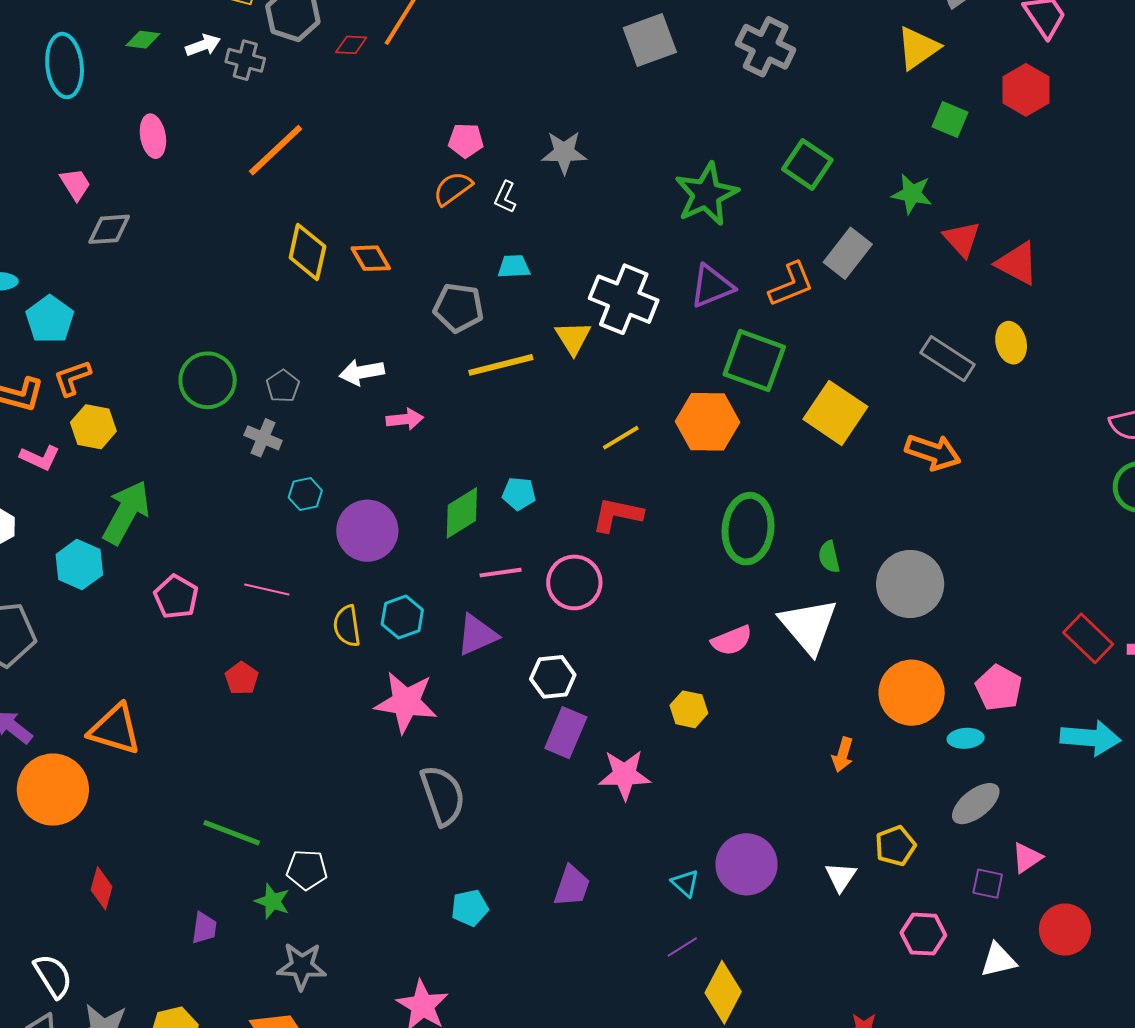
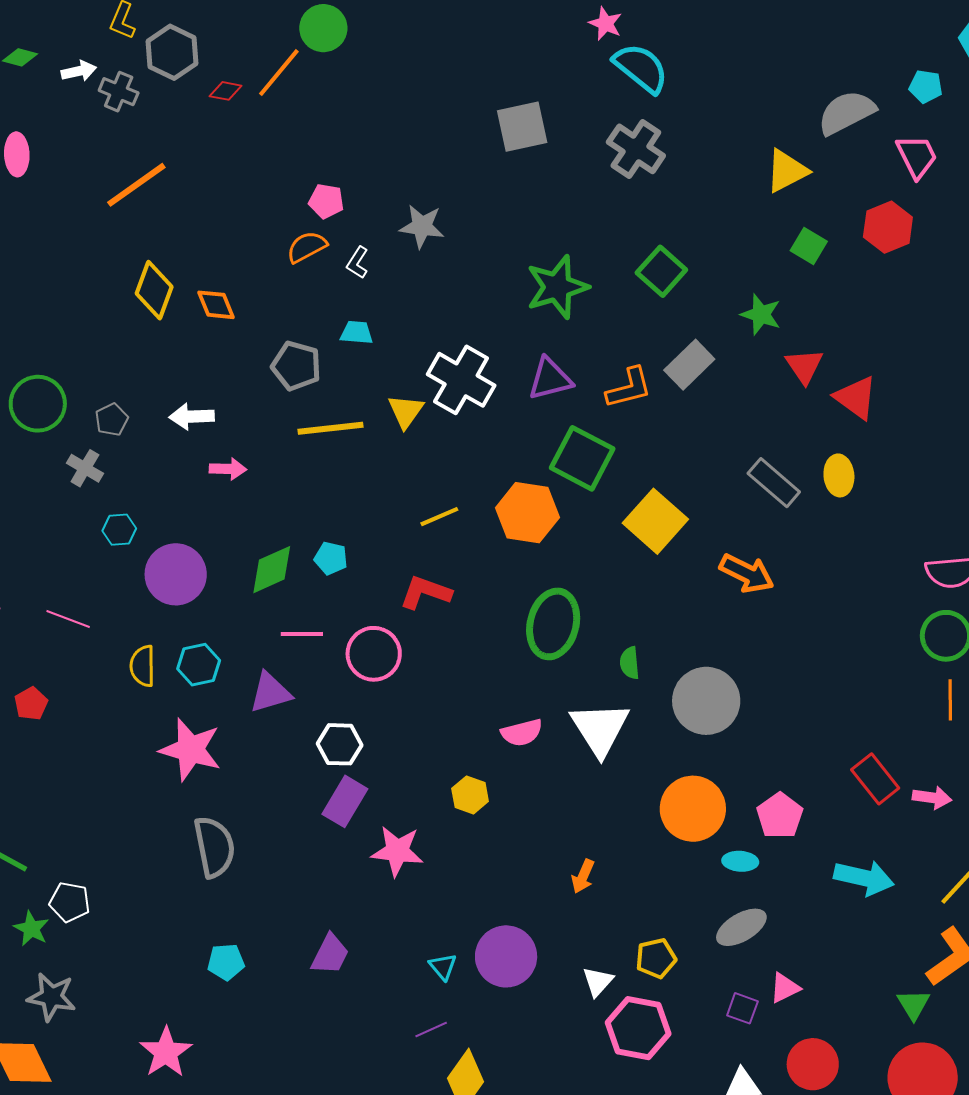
orange arrow: (843, 755) -> (583, 876), moved
pink hexagon: (923, 934) -> (638, 1028), moved, size x1.4

